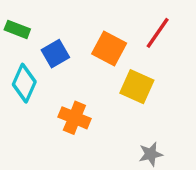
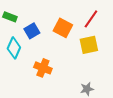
yellow square: (137, 87) -> (89, 45), moved, turned -36

